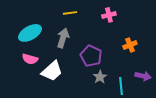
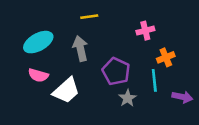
pink cross: (109, 15) -> (145, 31), moved
gray arrow: (63, 38) -> (80, 48), turned -30
cyan line: (121, 86) -> (154, 80), moved

